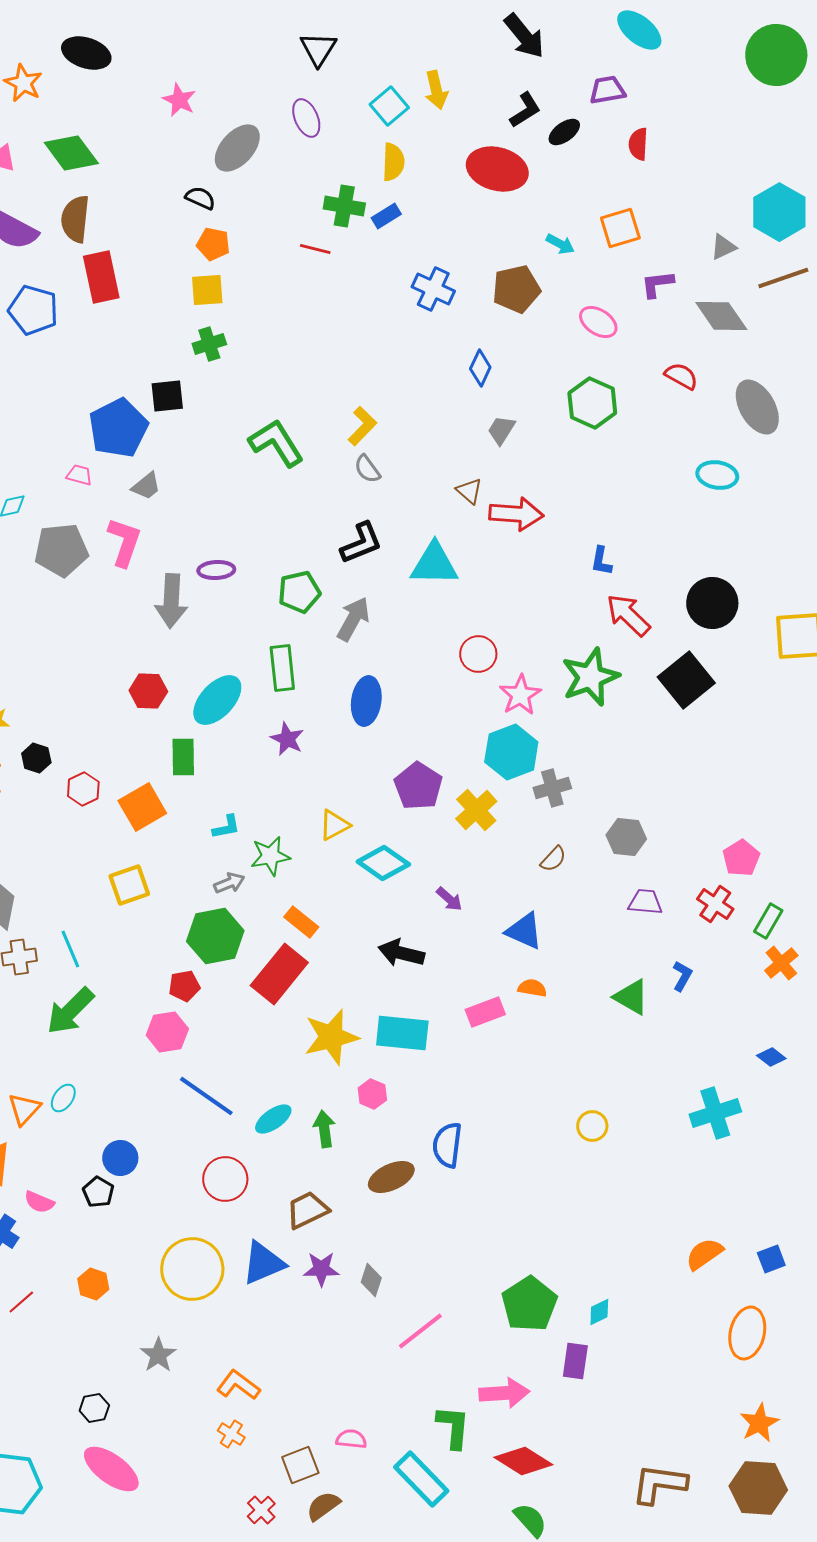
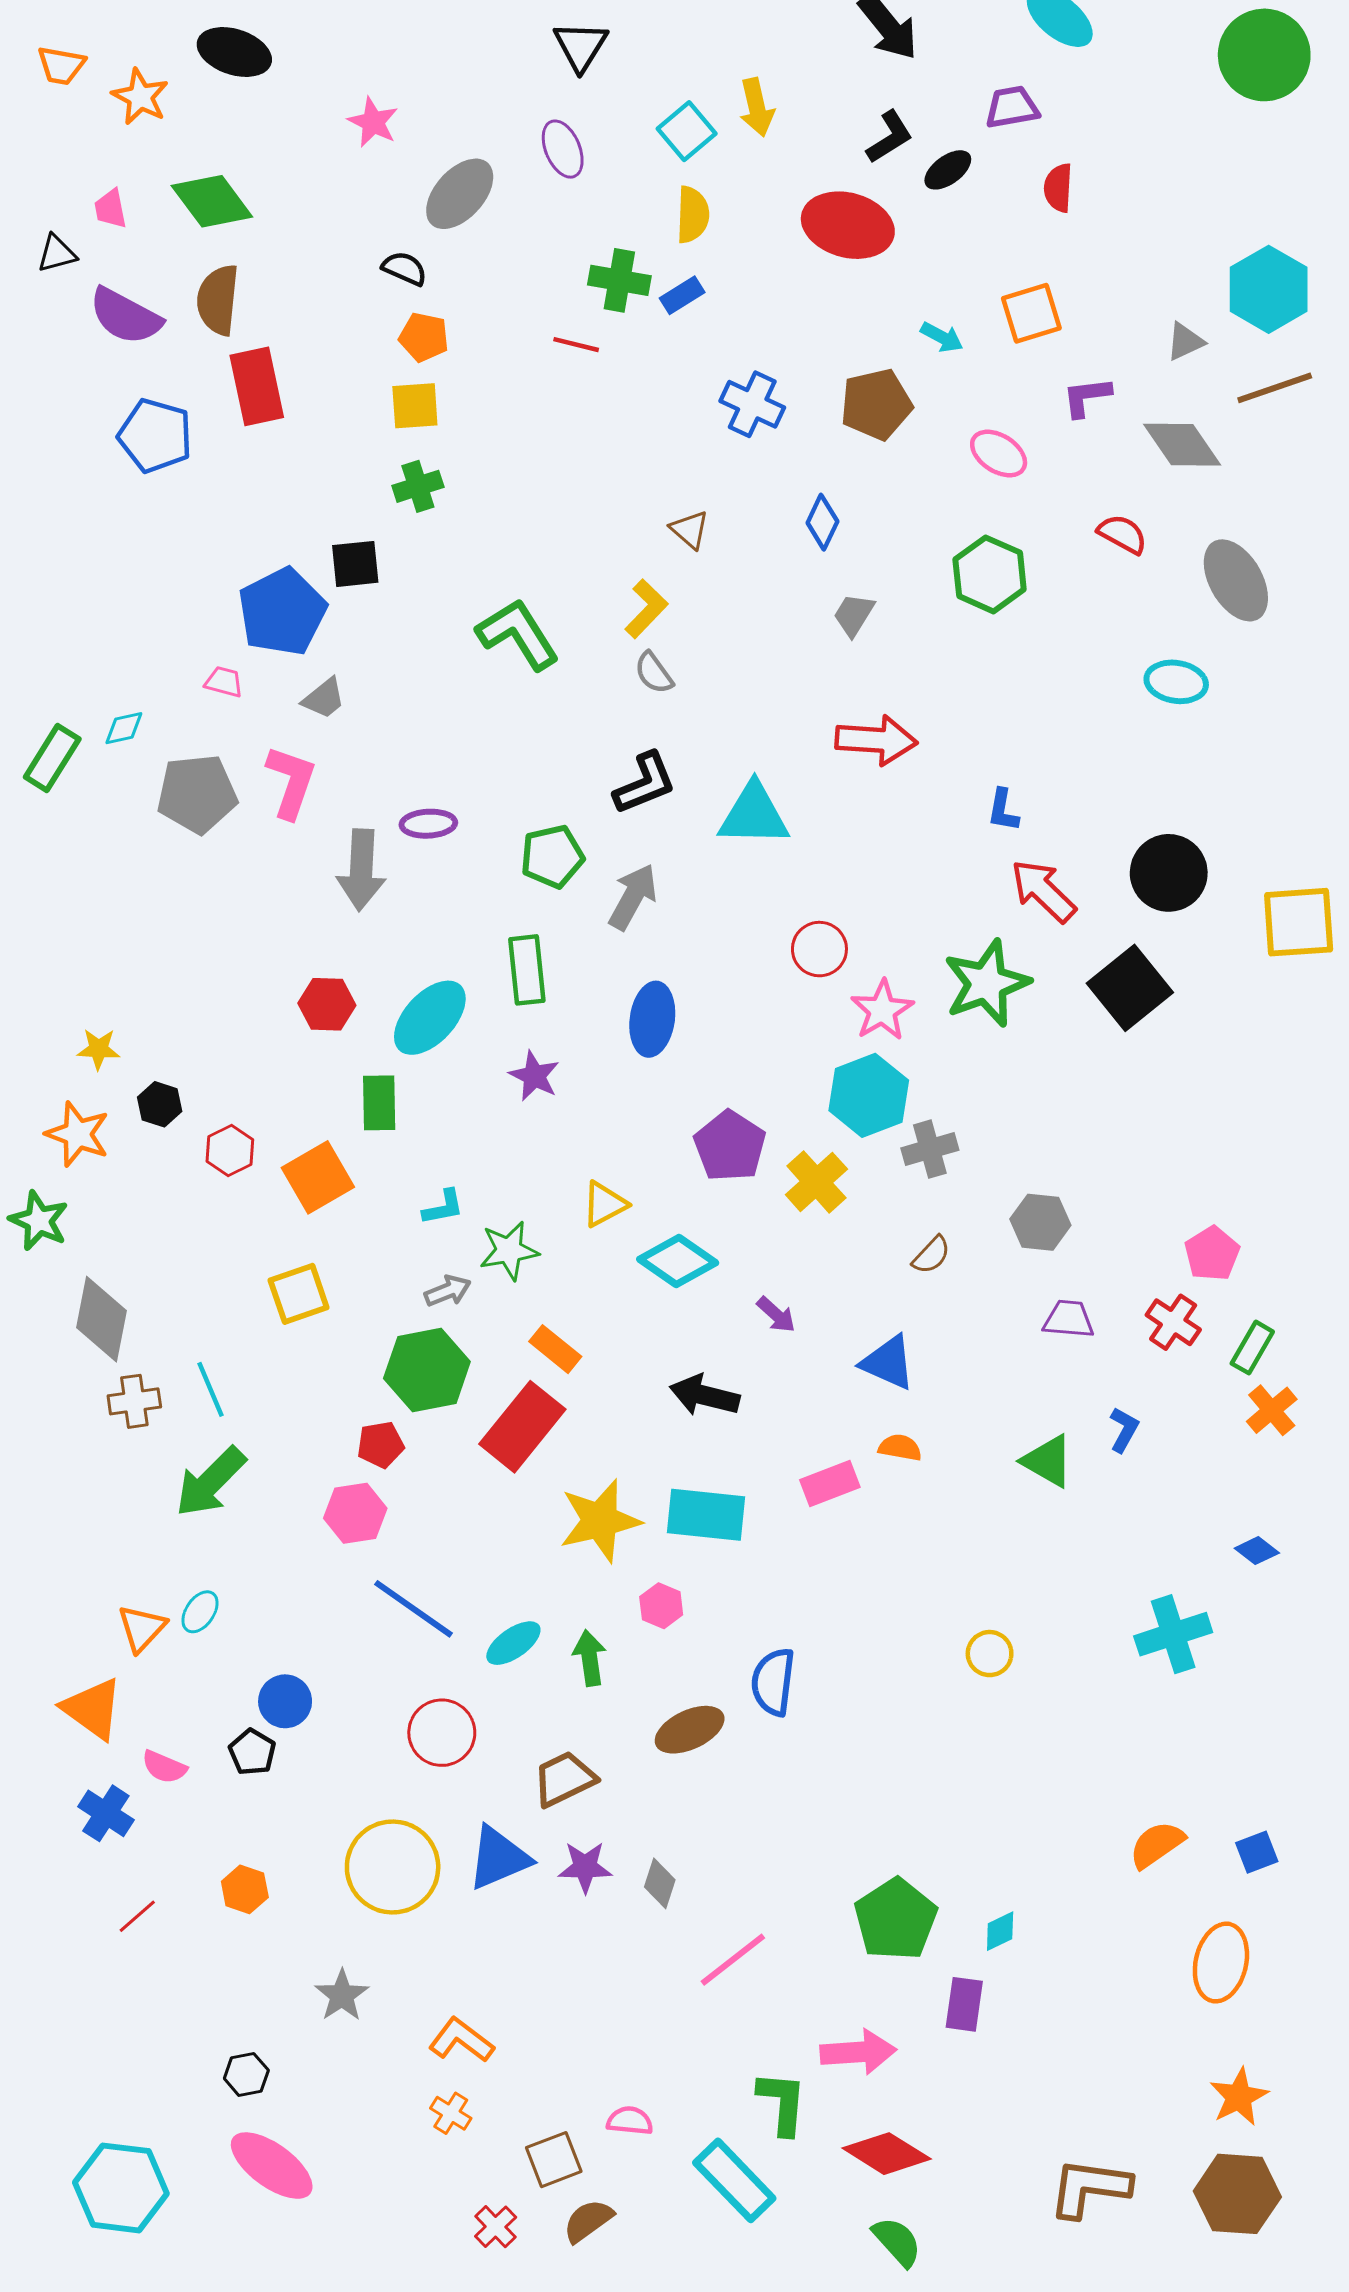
brown triangle: (469, 491) -> (690, 530), moved

